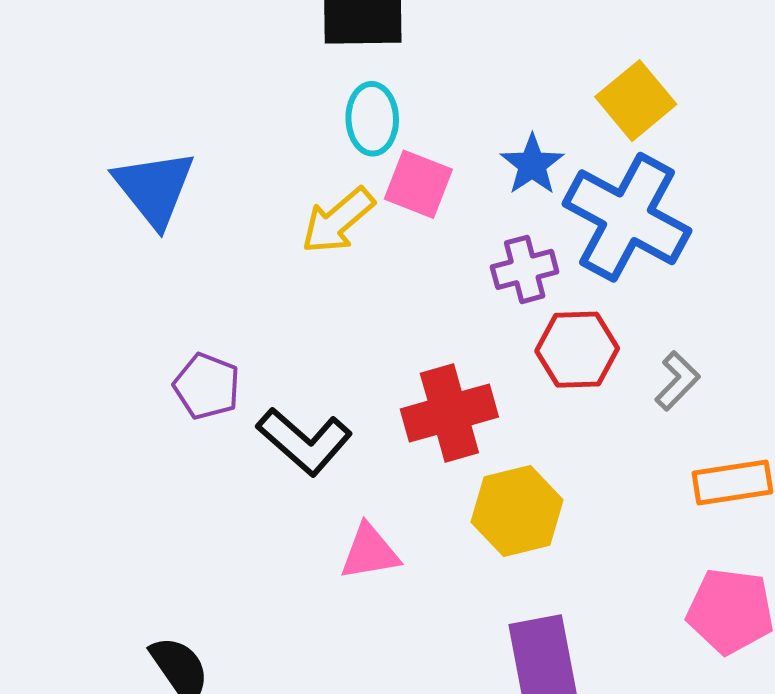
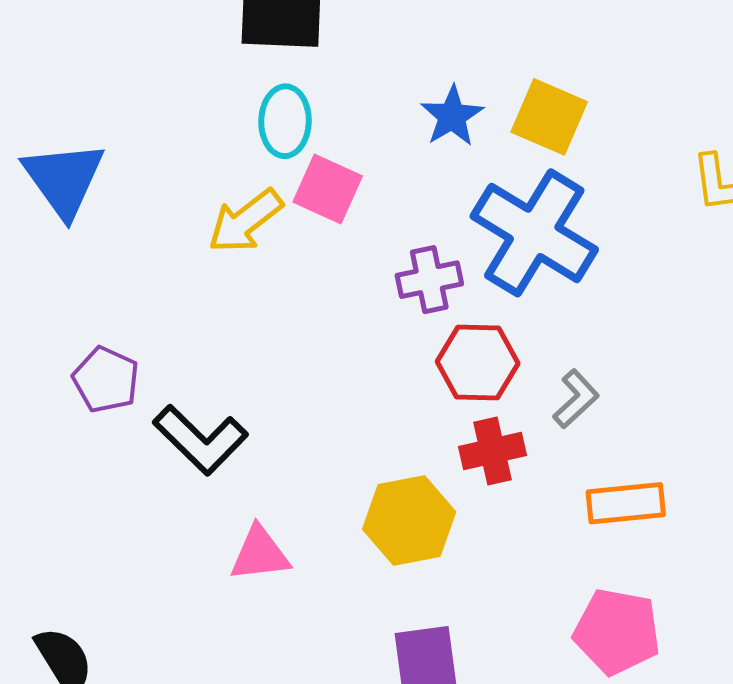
yellow square: (636, 101) -> (549, 117), turned -30
blue star: (532, 165) -> (452, 116), moved
red cross: (449, 413) -> (492, 451), moved, size x0.7

